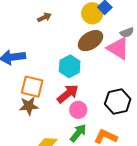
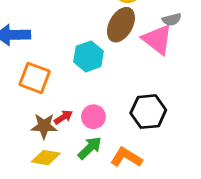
brown ellipse: (90, 41) -> (121, 25), turned -35
red arrow: (68, 94) -> (63, 117), moved, size x0.6
brown star: (29, 106) -> (44, 126), moved

